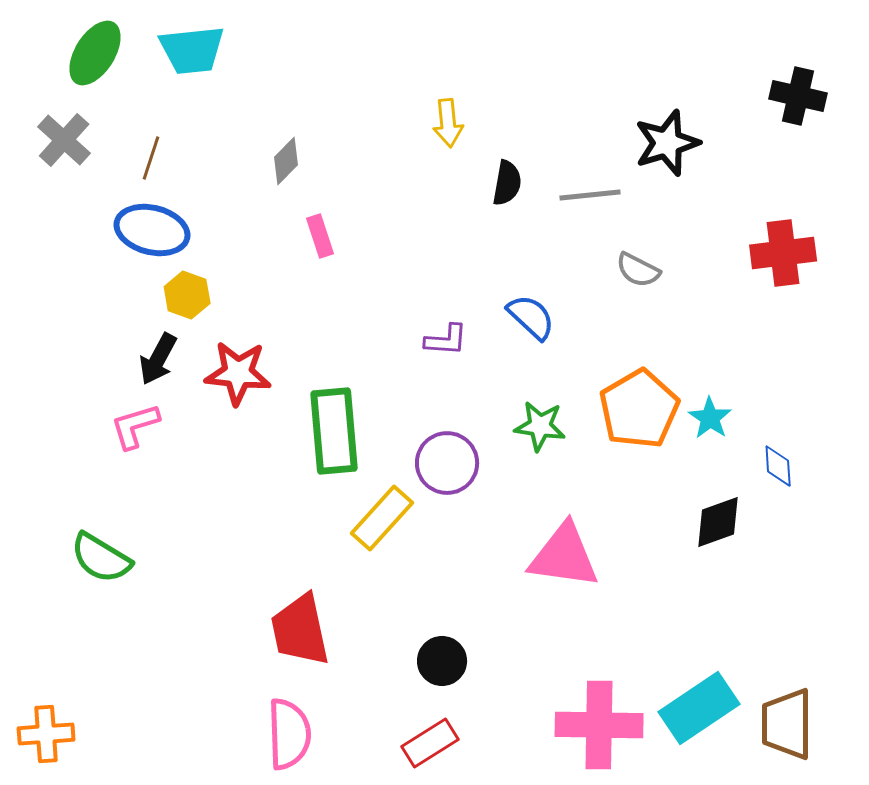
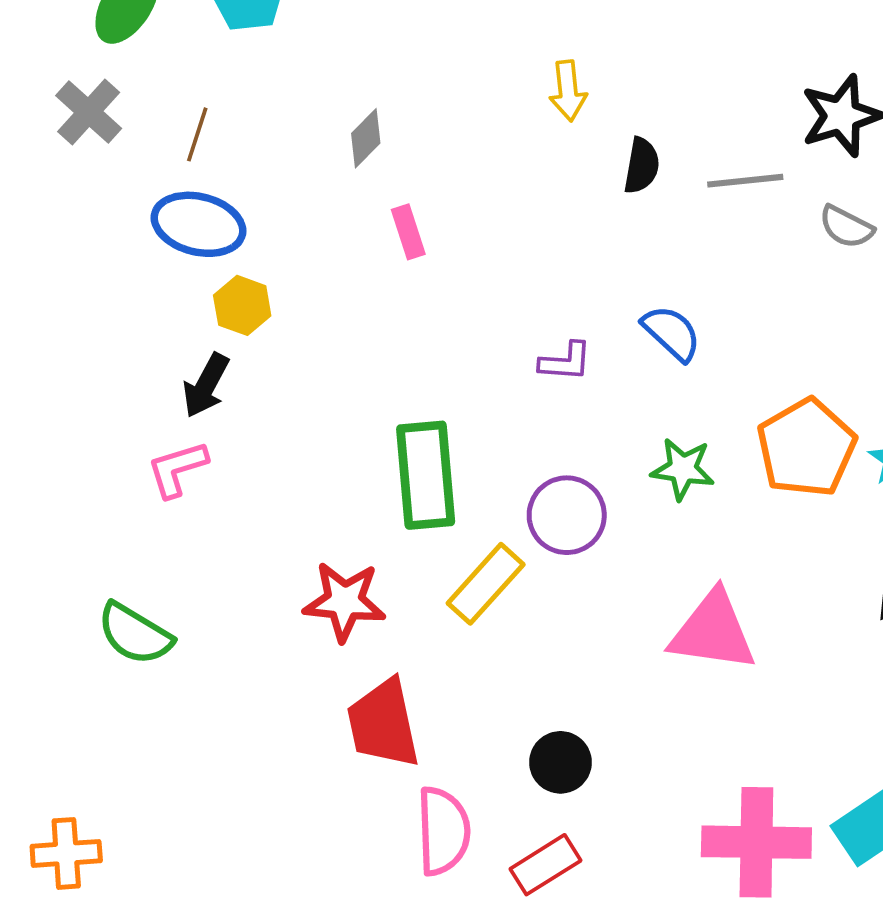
gray semicircle: (638, 270) -> (846, 227), moved
red star: (238, 373) -> (345, 601), moved
pink semicircle: (289, 734) -> (443, 831), moved

